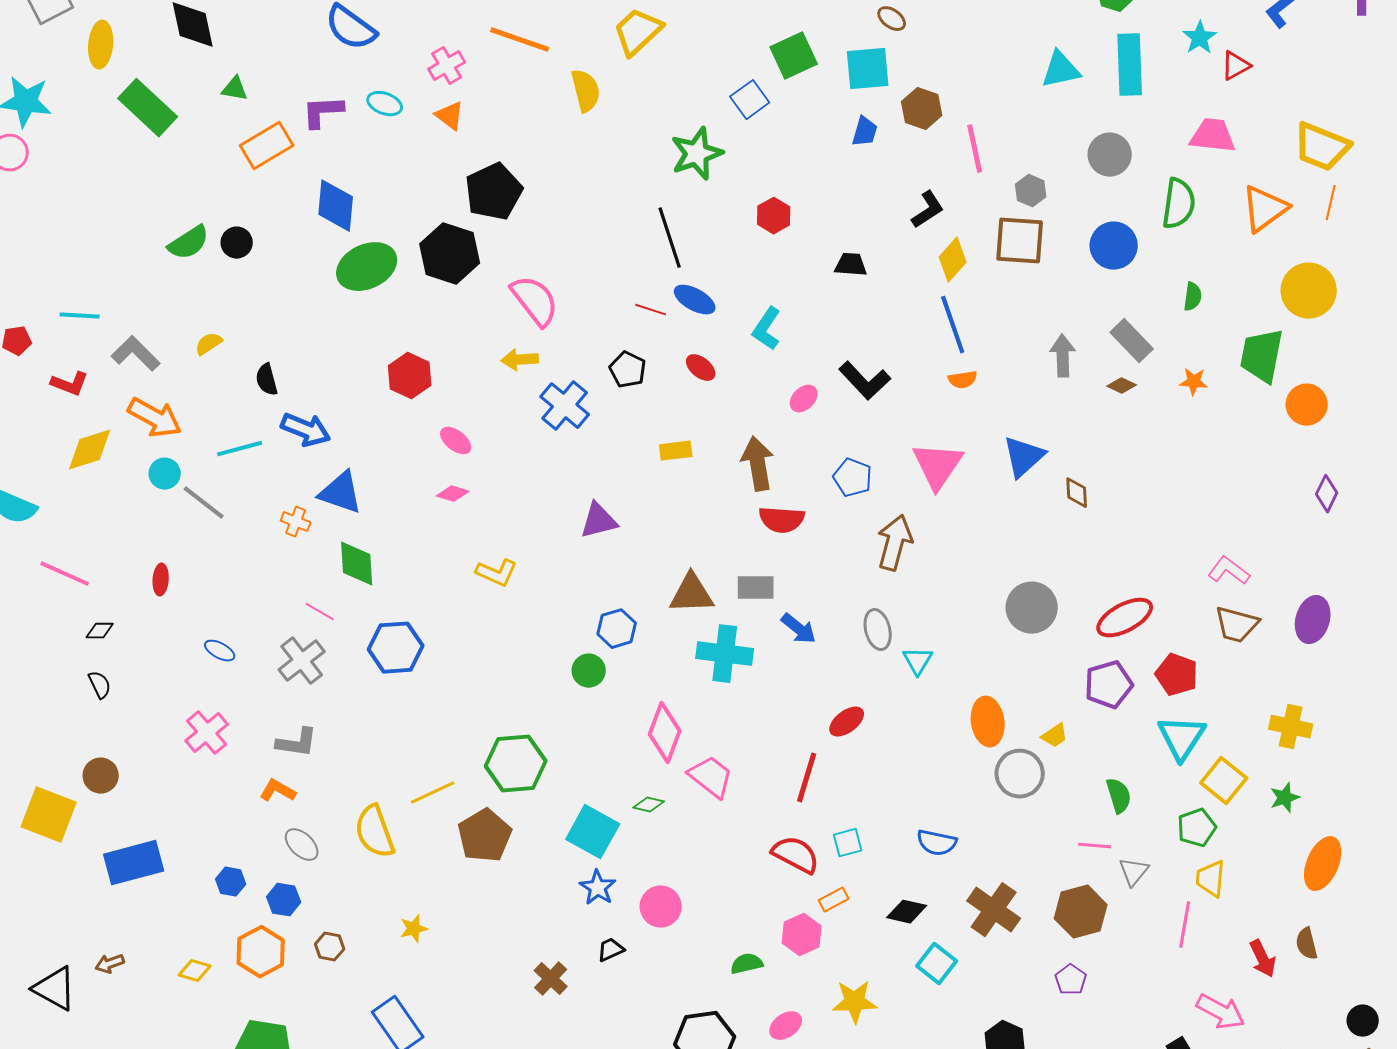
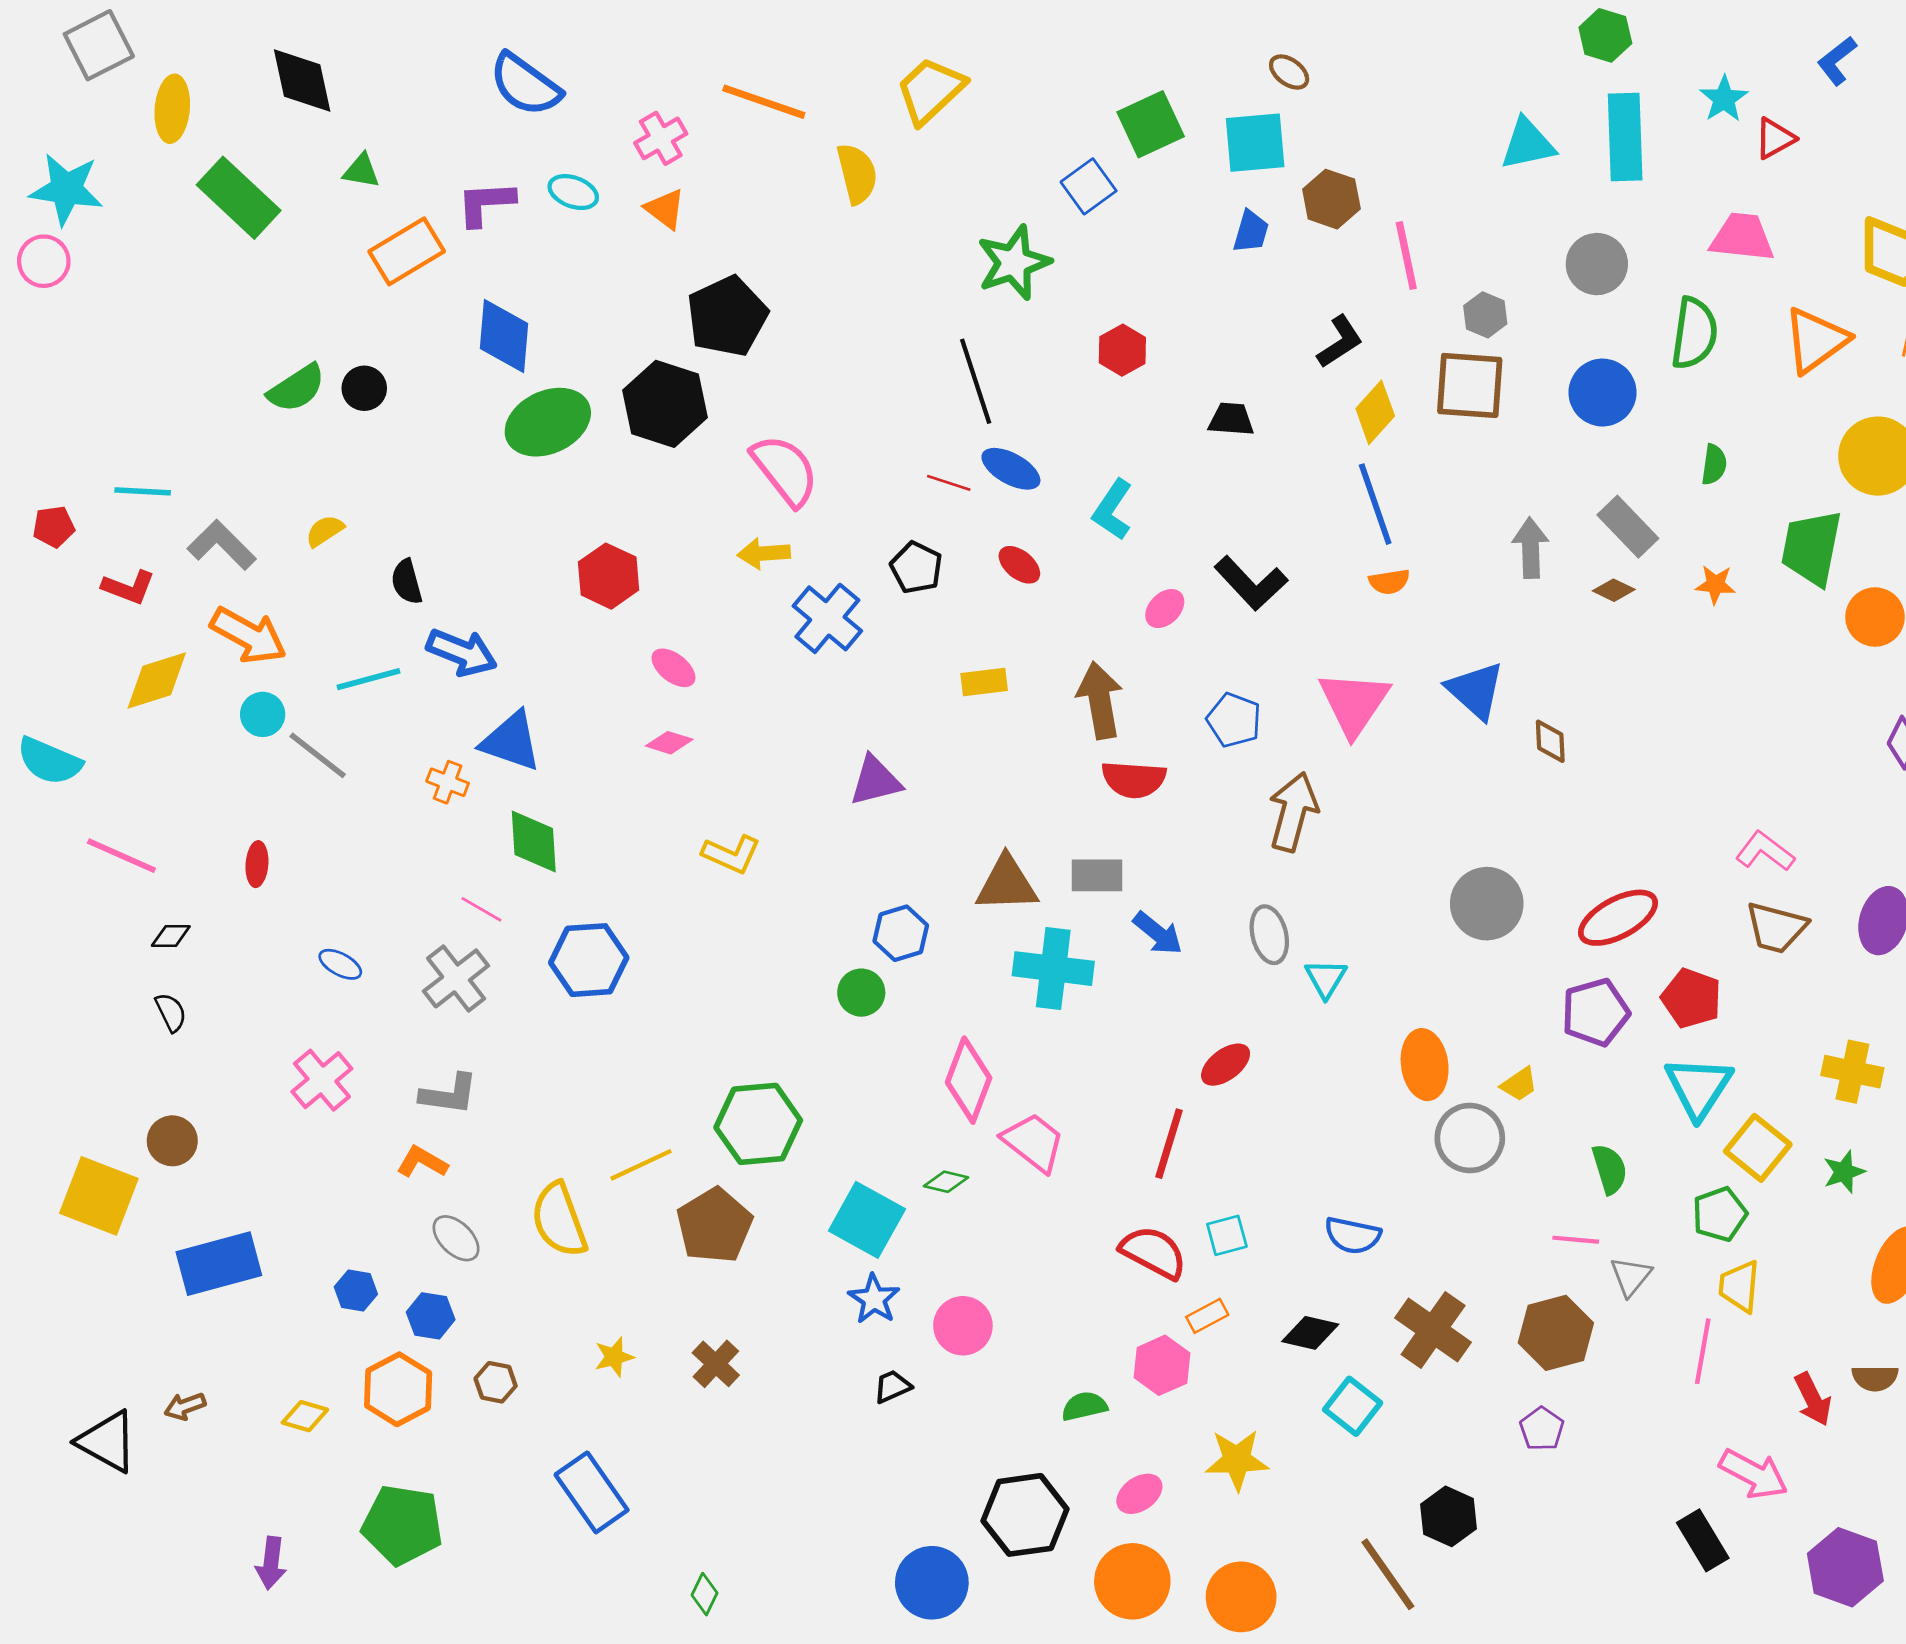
blue triangle: (1024, 457) -> (1475, 690), turned -36
brown semicircle: (1307, 944) -> (1875, 1378), turned -76
brown cross: (551, 979) -> (716, 1364), moved

